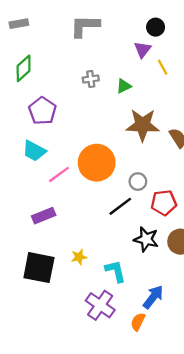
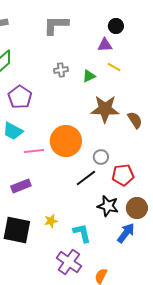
purple triangle: (143, 50) -> (105, 45), turned 49
yellow line: (163, 67) -> (114, 67), moved, turned -32
pink line: (59, 174) -> (34, 151), turned 30
blue arrow: (153, 297) -> (126, 233), moved

